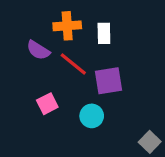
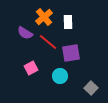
orange cross: (67, 26) -> (44, 17), turned -36
gray square: (150, 142) -> (91, 88), moved

